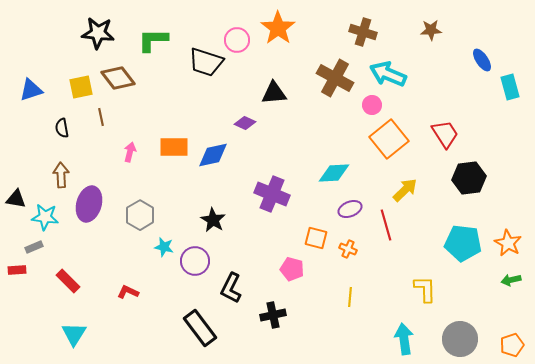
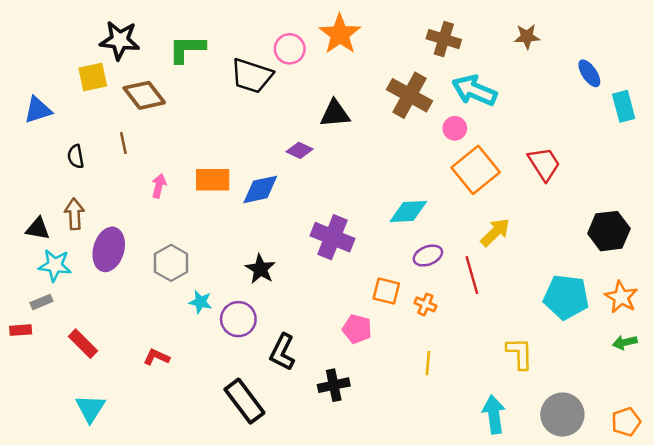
yellow square: (81, 87) -> (93, 77), moved
black hexagon: (469, 178) -> (609, 231), moved
black triangle: (16, 199) -> (38, 229), moved

